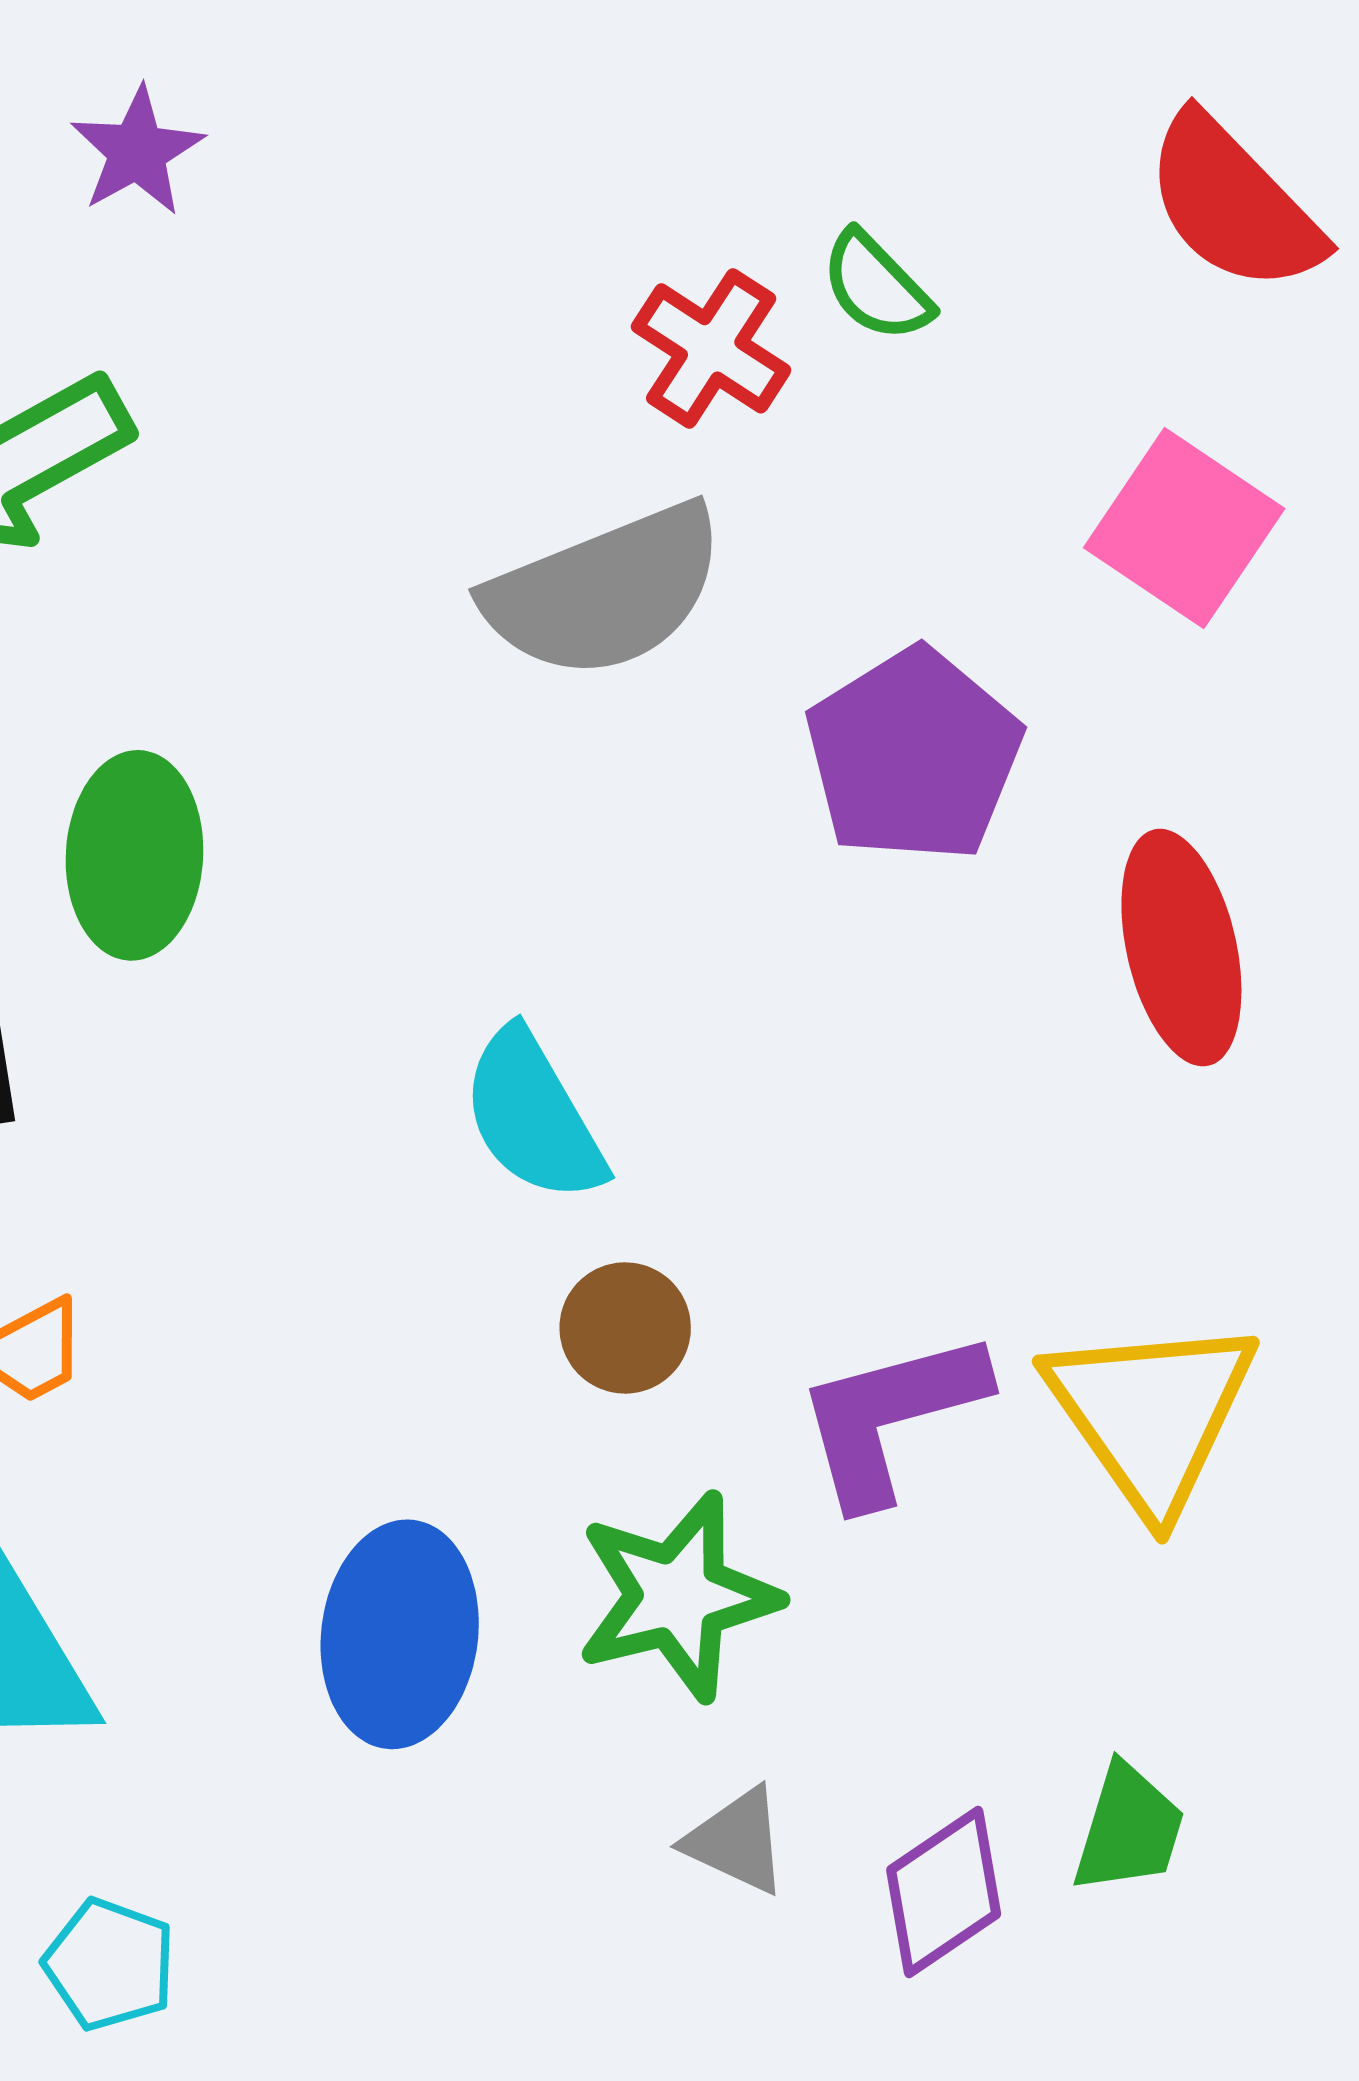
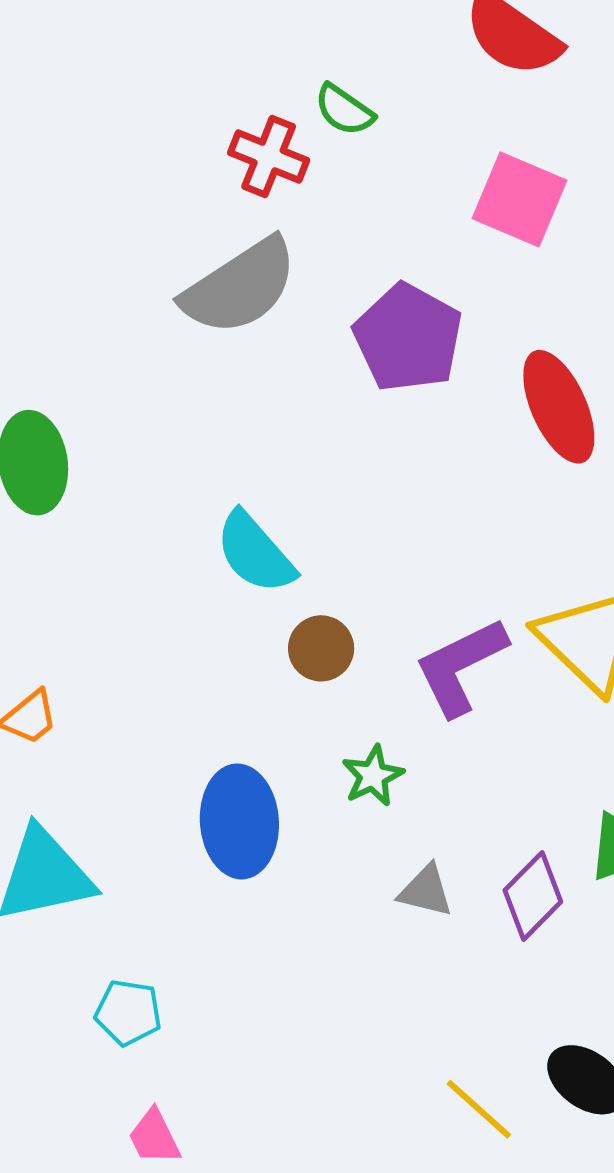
green star: (677, 1596) -> (373, 776), size x0.6

